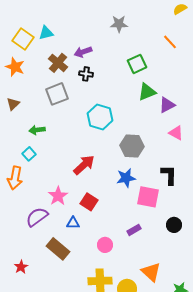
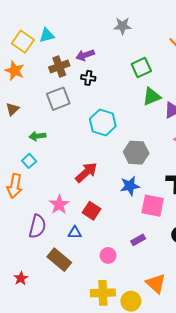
brown cross: (58, 63) -> (59, 66), turned 30
purple semicircle: (37, 217) -> (37, 226), turned 140

